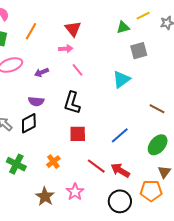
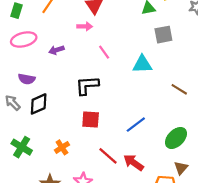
pink line: (77, 70) -> (104, 52), moved
cyan triangle: (121, 79) -> (142, 64), turned 30
purple semicircle: (36, 101) -> (27, 79), moved
black L-shape: (72, 103) -> (87, 85), turned 65
brown line: (157, 109) -> (179, 89), moved

